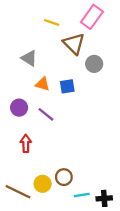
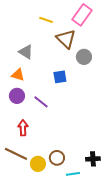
orange triangle: (43, 84) -> (18, 75), moved
brown line: (18, 192) -> (16, 154), moved
black cross: (104, 198) -> (93, 159), moved

